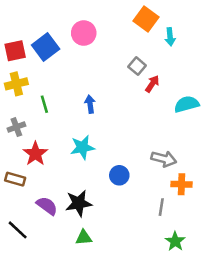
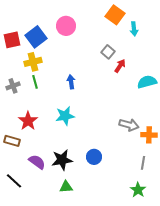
yellow cross: (16, 84) -> (33, 62), moved
gray cross: (16, 127) -> (13, 86), moved
blue circle: (119, 175) -> (94, 157), moved
orange cross: (182, 184) -> (149, 135), moved
gray line: (161, 207) -> (143, 163), moved

